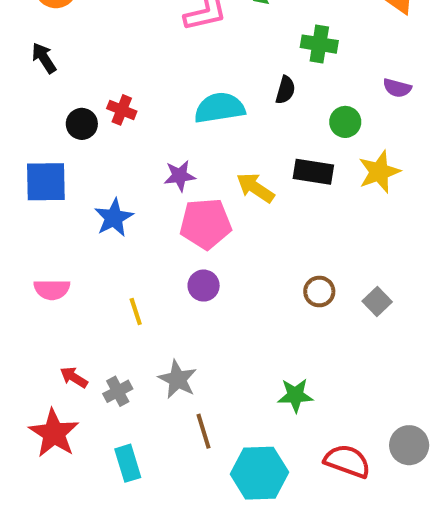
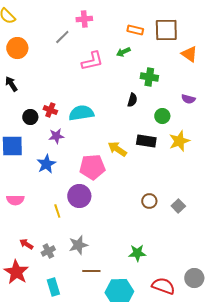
cyan semicircle: (220, 108) -> (81, 113), moved
purple star: (180, 176) -> (56, 136), moved
purple circle: (204, 286) -> (79, 196), moved, size x1.5
gray star: (178, 379) -> (78, 245), turned 30
brown line: (204, 431) -> (91, 271), turned -72

